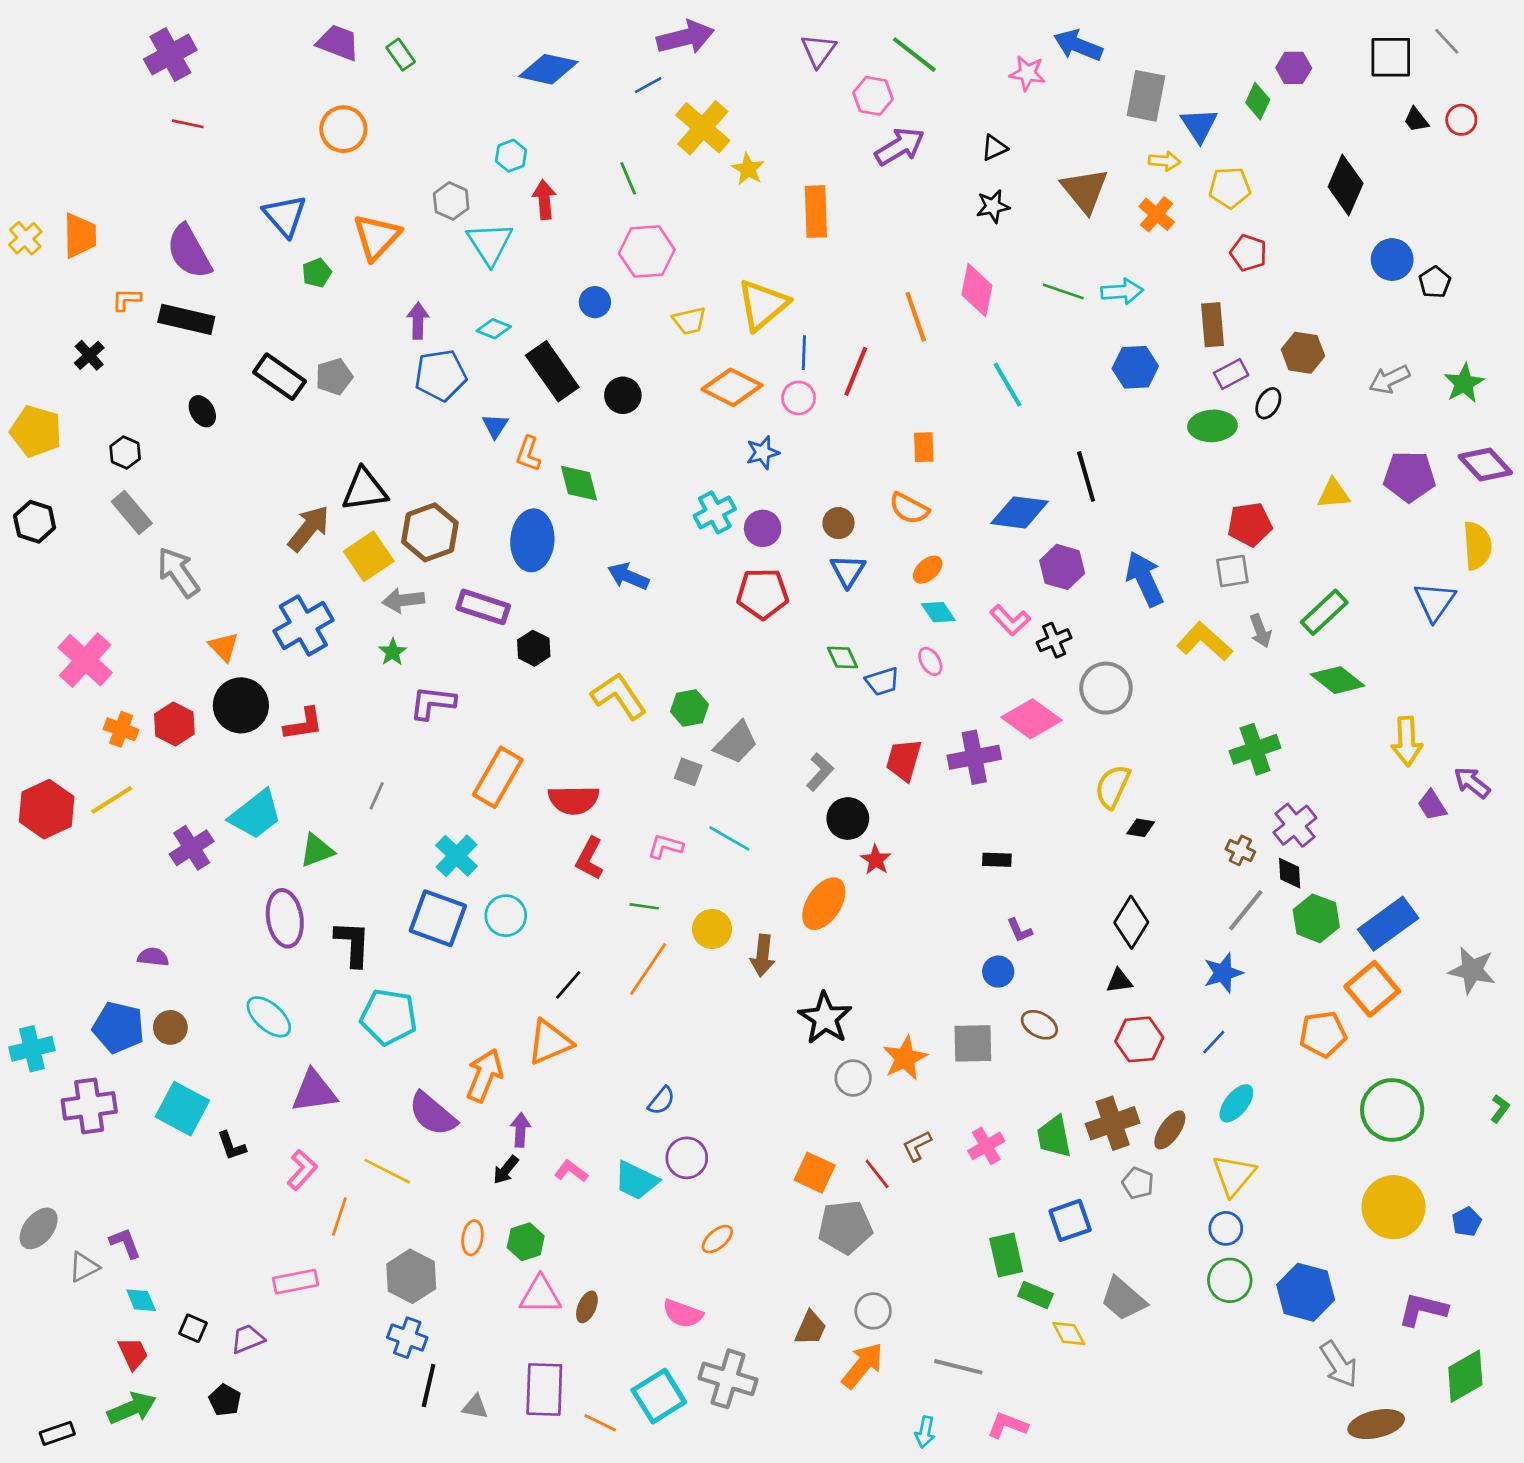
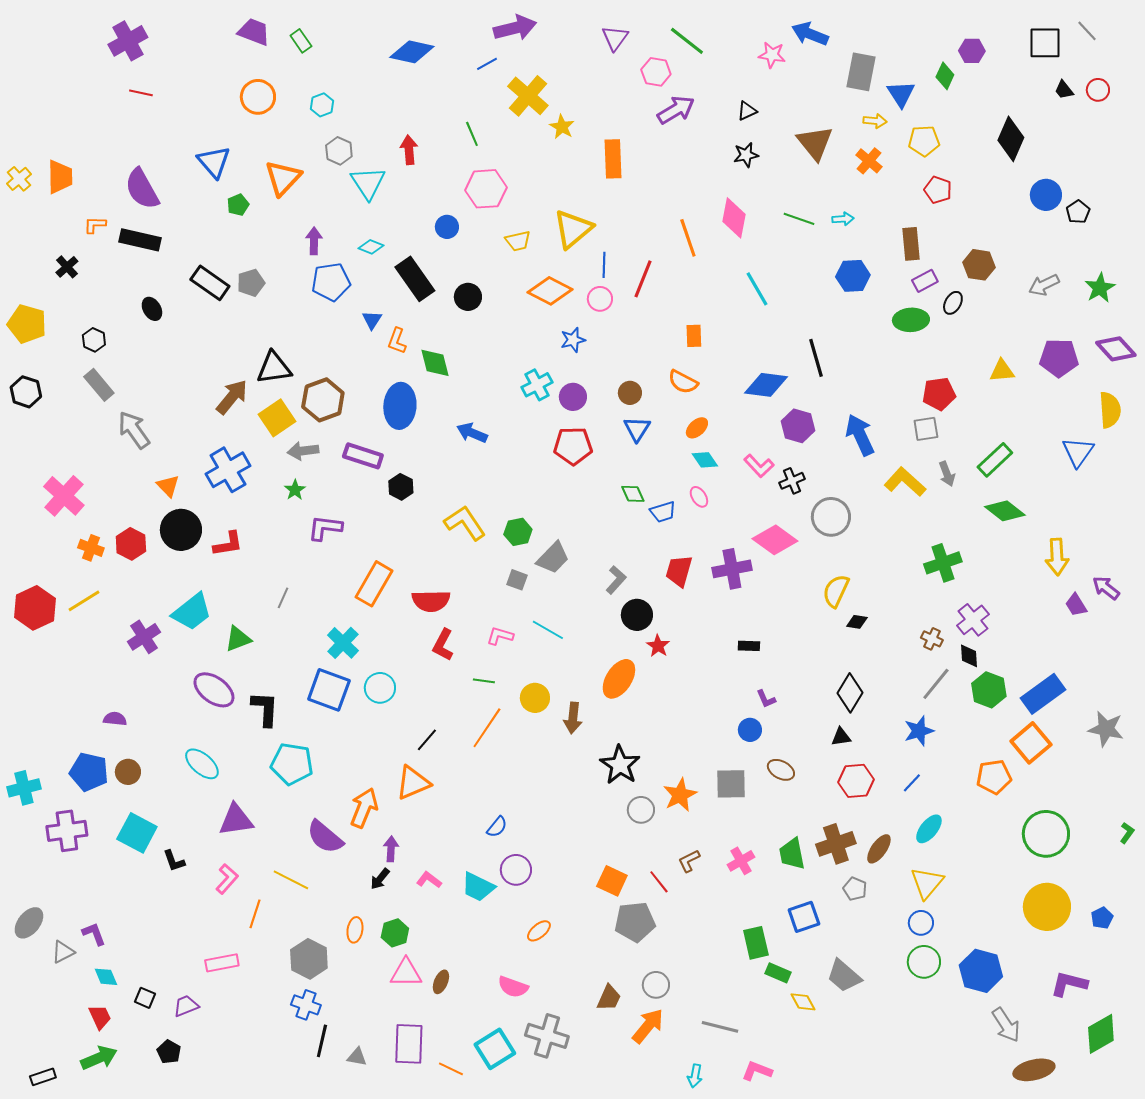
cyan hexagon: (511, 156) -> (322, 105), moved
cyan arrow: (1122, 291) -> (843, 219), size x0.7
purple ellipse: (285, 918) -> (214, 690), turned -45

